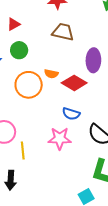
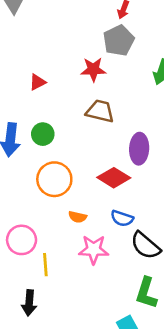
red triangle: (14, 24) -> (38, 82), moved
orange semicircle: (51, 74) -> (78, 217), moved
blue semicircle: (71, 114) -> (122, 218), moved

